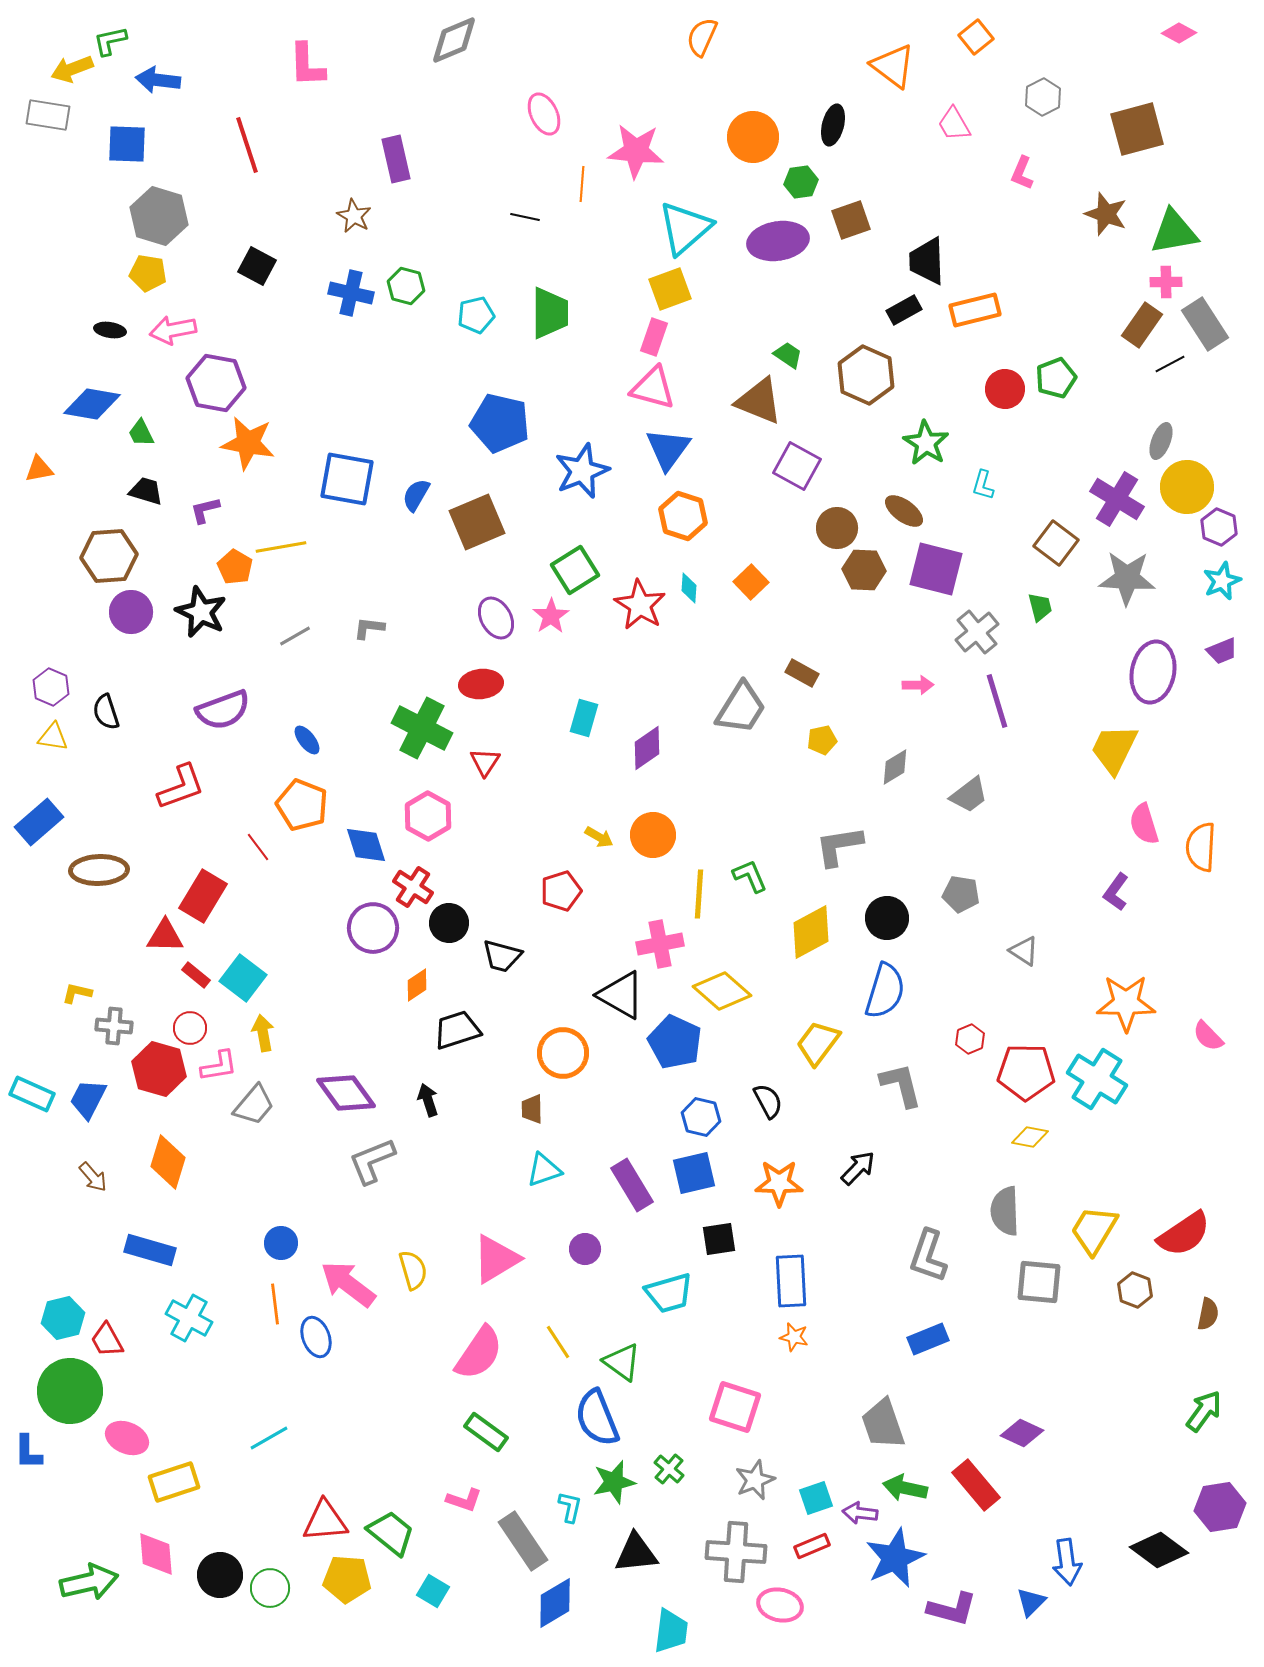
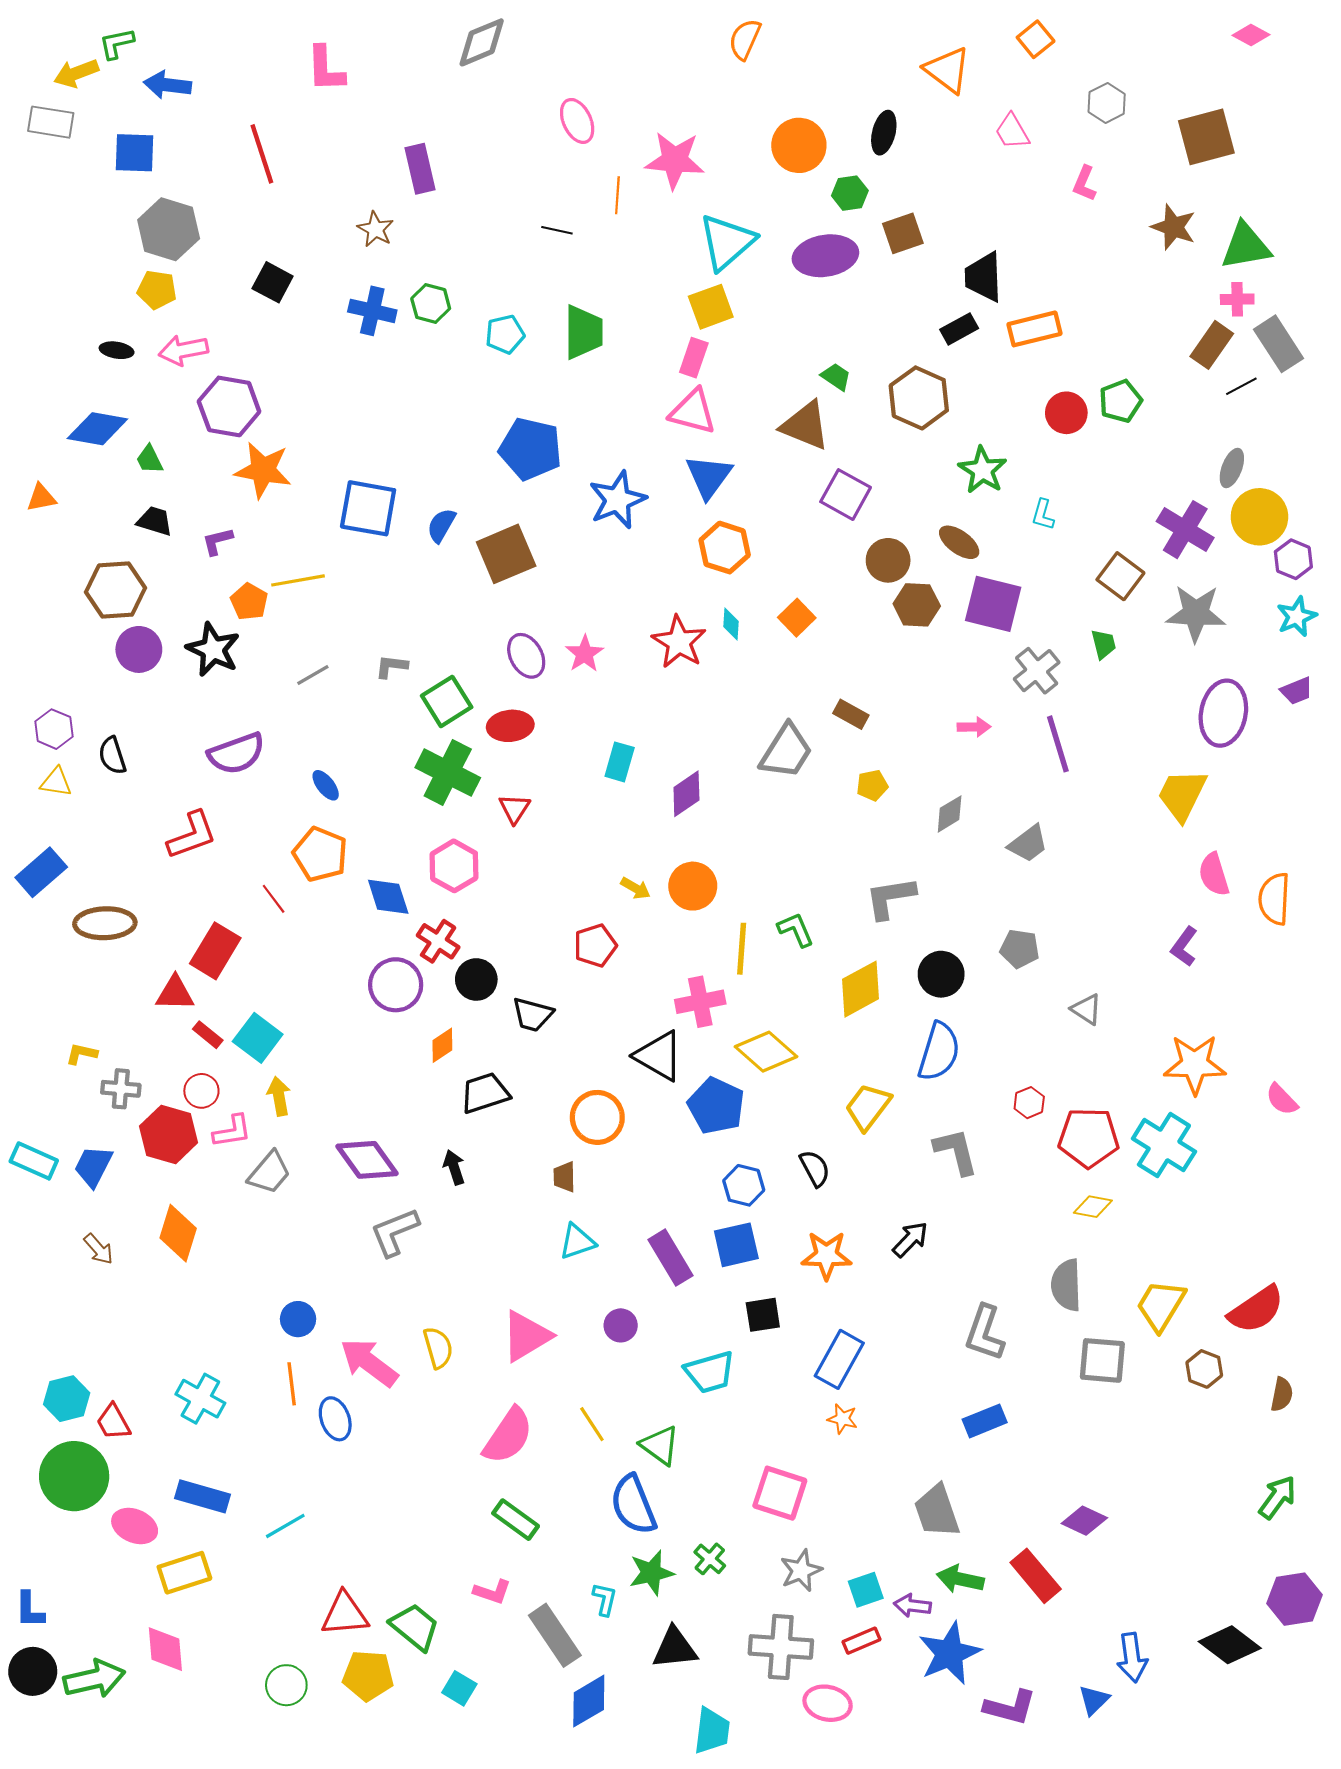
green square: (575, 570) -> (447, 701), moved
blue rectangle: (150, 1250) -> (203, 1496), moved
blue rectangle: (791, 1281) -> (839, 1359), turned 32
blue L-shape: (28, 1452) -> (30, 1610), moved
black circle: (220, 1575) -> (33, 1671), moved

